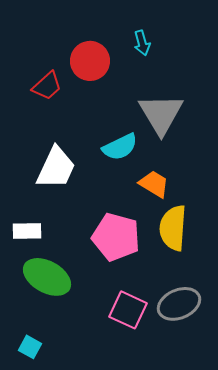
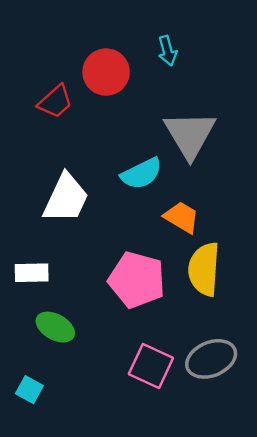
green ellipse: (47, 277) -> (55, 327), size x0.7
cyan square: (30, 347) -> (29, 390), moved

